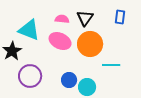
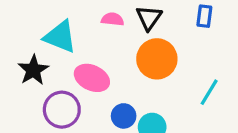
pink ellipse: (60, 41) -> (92, 78), moved
cyan line: (111, 65) -> (209, 92), moved, turned -60

